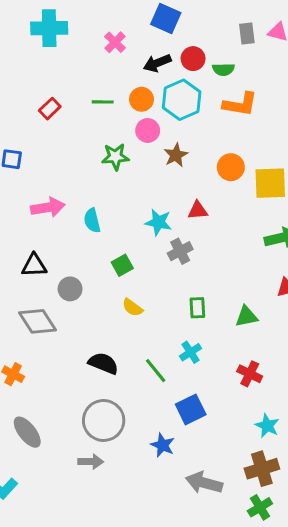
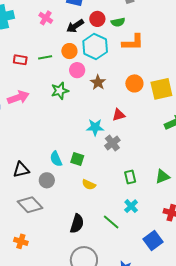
red rectangle: (50, 109) -> (20, 60), moved, turned 64
pink arrow: (48, 207) -> (18, 97), moved
cyan semicircle: (92, 220) -> (56, 159), moved
green square: (122, 265) -> (77, 159), turned -32
black semicircle: (103, 363) -> (77, 224), turned 96
blue square: (191, 409) -> (153, 240), moved

